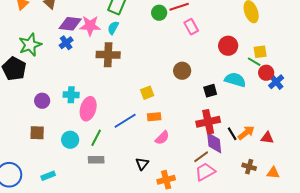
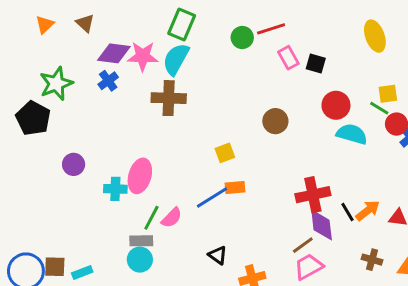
cyan semicircle: (113, 28) -> (176, 59), size x1.6
red circle: (228, 46) -> (336, 105), moved
black square: (210, 91) -> (316, 63), moved, turned 32
cyan cross: (71, 95) -> (115, 189), moved
blue line: (125, 121) -> (212, 198), moved
brown square: (37, 133) -> (55, 267), moved
pink semicircle: (162, 138) -> (172, 218), moved
cyan circle: (70, 140) -> (140, 260), moved
gray rectangle: (96, 160) -> (141, 241), moved
black triangle: (142, 164) -> (218, 255), turned -32

